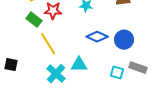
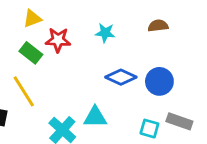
yellow line: (48, 44) -> (24, 91), moved

